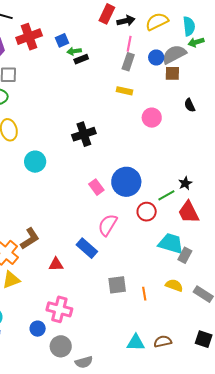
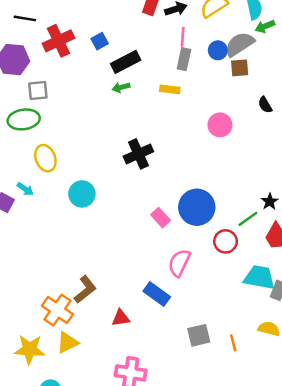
green arrow: (74, 51) -> (121, 87), moved
black rectangle: (81, 59) -> (126, 62), size x1.6
yellow rectangle: (124, 91) -> (170, 89), moved

